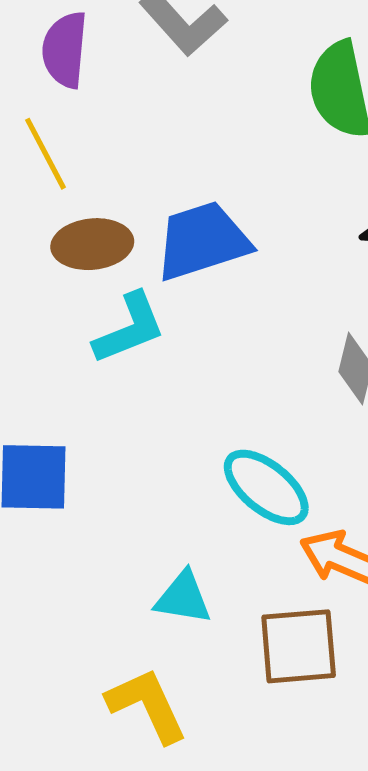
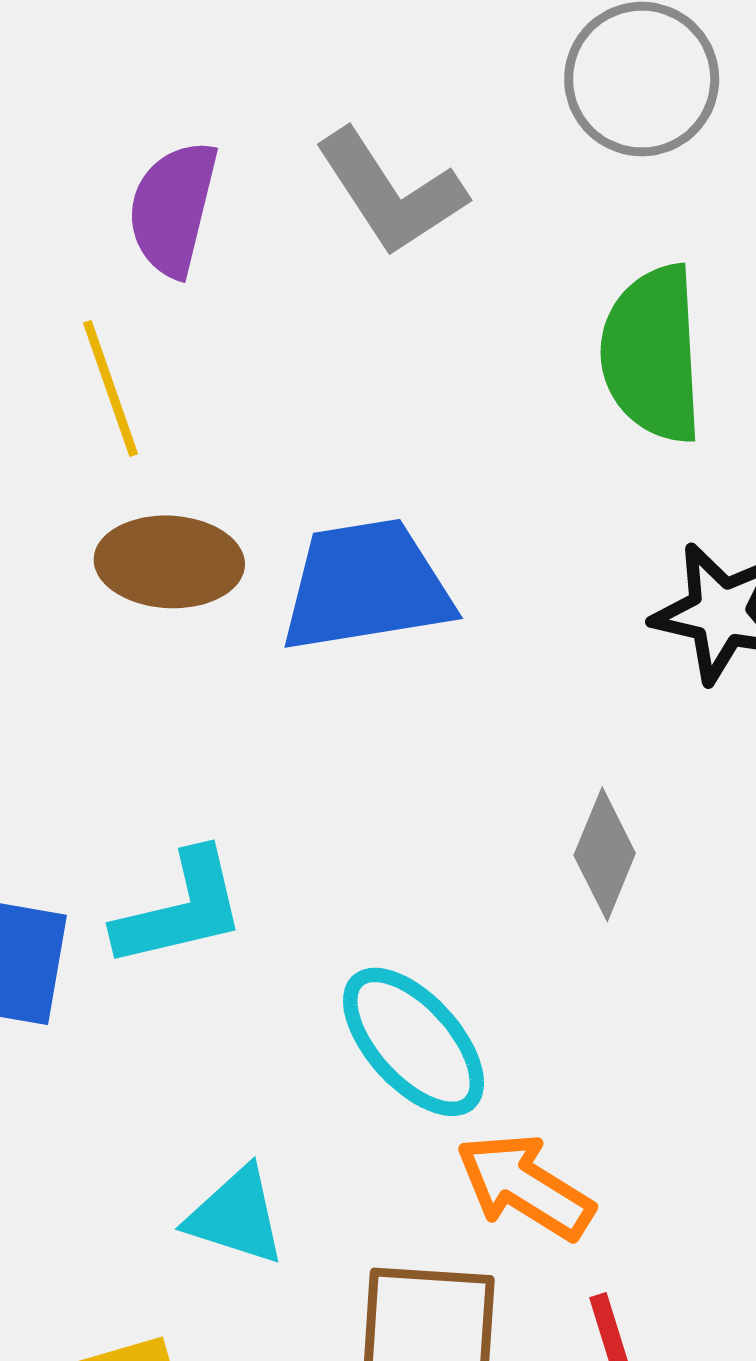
cyan L-shape: (129, 328) -> (181, 909), moved

